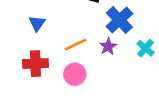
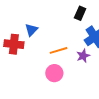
red cross: (35, 64) -> (14, 44), moved

